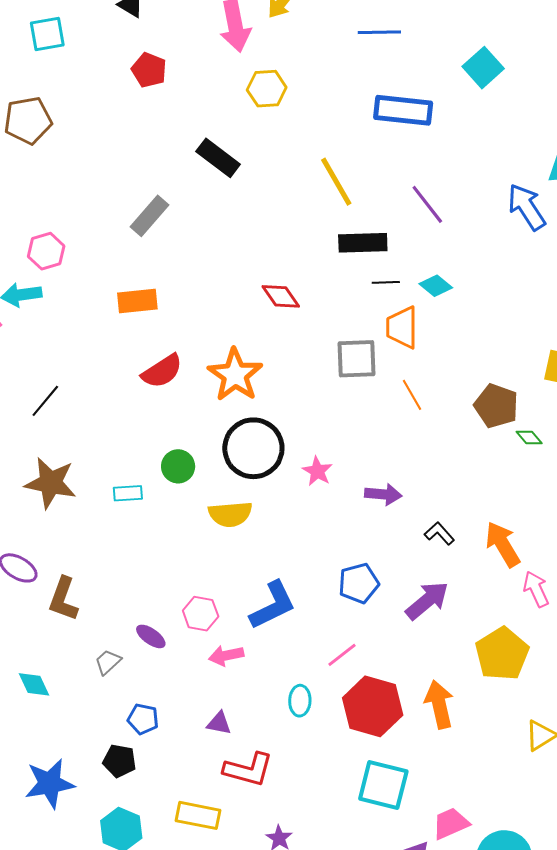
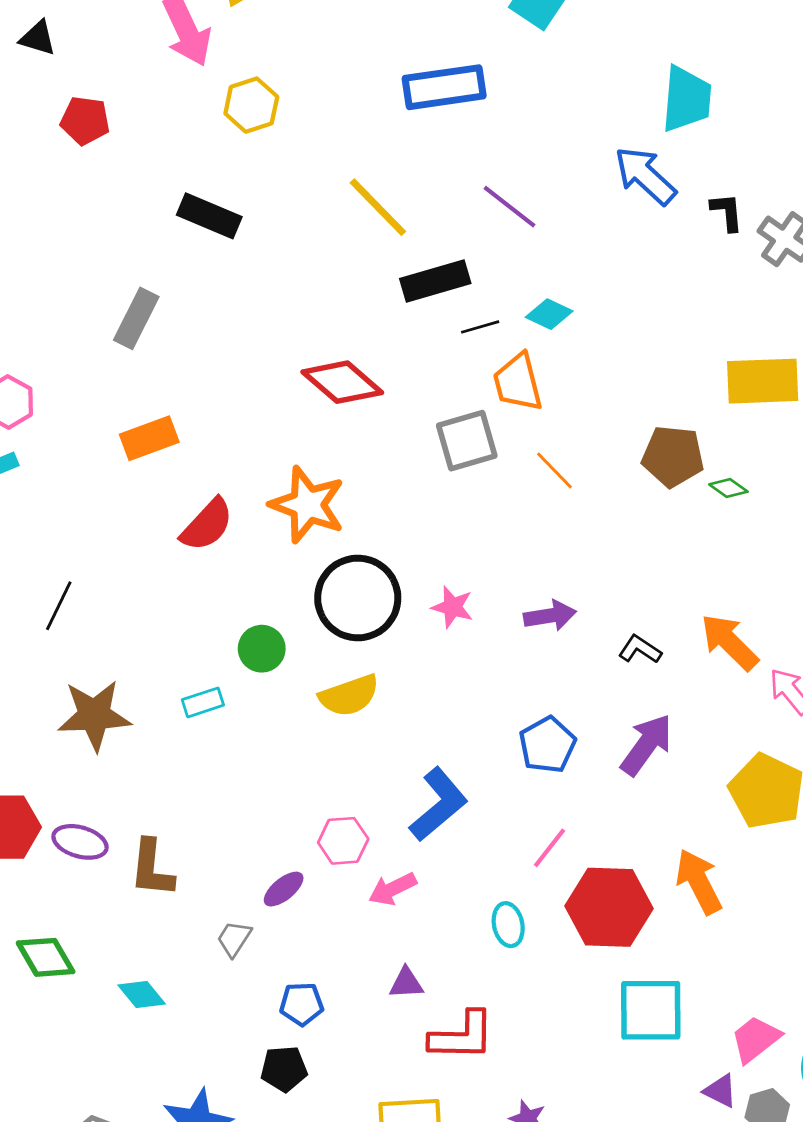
red diamond: (281, 296) -> (342, 382), size x1.4
purple ellipse: (151, 636) -> (284, 889), turned -60

